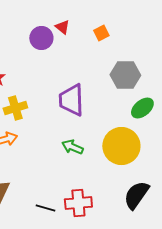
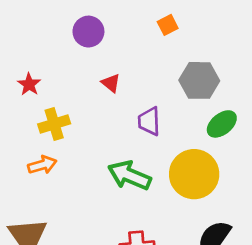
red triangle: (62, 27) -> (111, 83), moved
purple trapezoid: (71, 100) -> (149, 121), moved, size x0.7
green arrow: (72, 147) -> (129, 175), size x1.5

